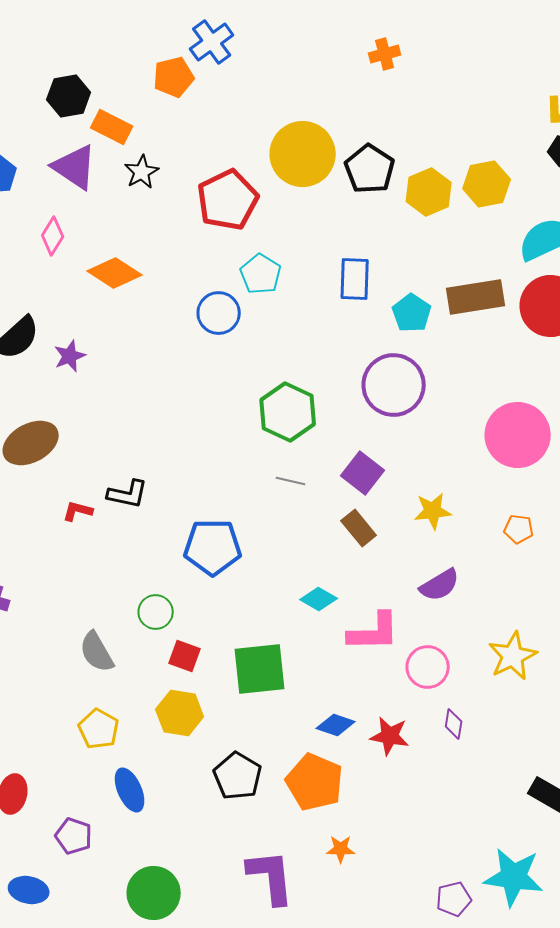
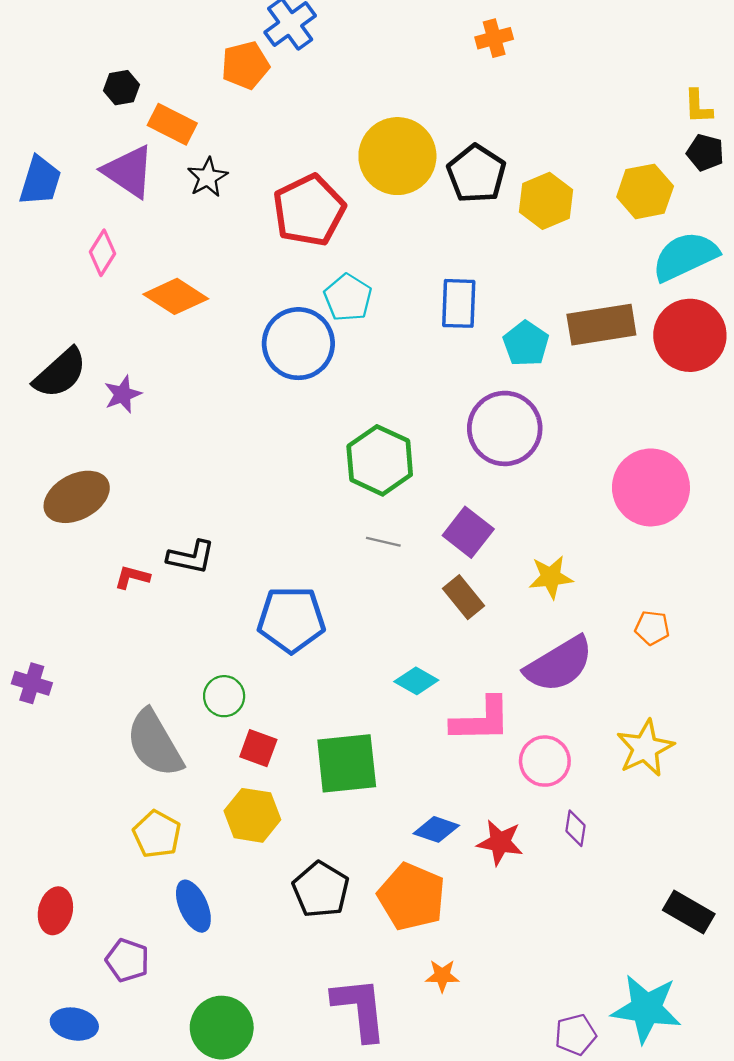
black hexagon: (69, 96) -> (121, 88), size x0.7
yellow hexagon: (487, 184) -> (645, 191), moved
blue circle: (219, 313) -> (298, 344), size x1.4
orange pentagon: (519, 529) -> (652, 628), moved
purple semicircle: (440, 585) -> (559, 664), size x1.5
gray semicircle: (97, 652) -> (154, 743), size x1.4

